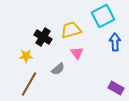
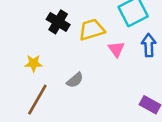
black cross: (43, 37) -> (58, 22), moved
pink triangle: (77, 53) -> (116, 49), moved

